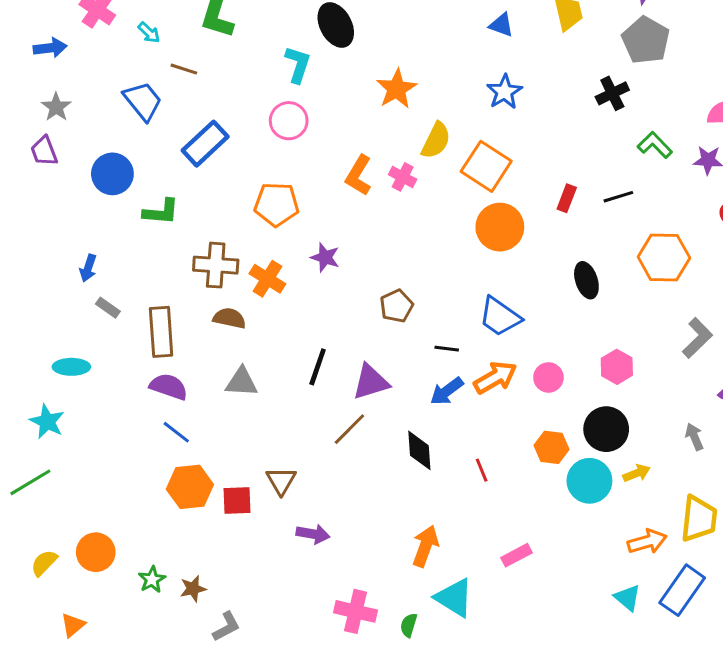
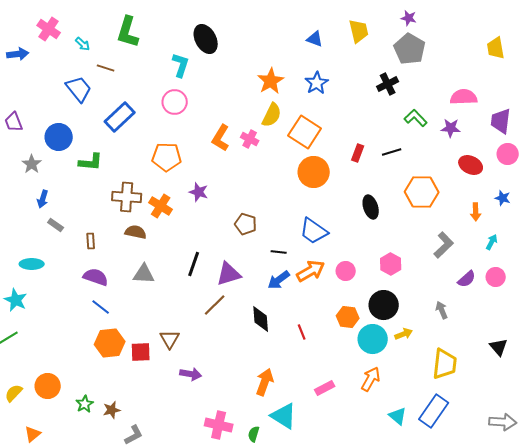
orange star: (397, 89) -> (271, 81), moved
gray star: (56, 107) -> (32, 164), moved
brown pentagon: (397, 306) -> (246, 224), turned -30
brown rectangle: (161, 332) -> (91, 241), size x0.5
orange arrow: (647, 542) -> (371, 379), moved, turned -45

